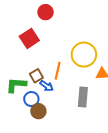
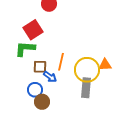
yellow circle: (84, 55) -> (87, 70), moved
brown square: (36, 76) -> (40, 67), turned 32
green L-shape: (16, 85) -> (25, 49), moved

